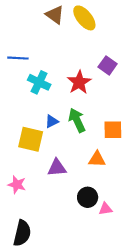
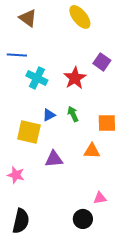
brown triangle: (55, 15) -> (28, 18), moved
green arrow: (77, 120) -> (73, 114), size x0.7
black circle: (88, 197) -> (83, 219), moved

